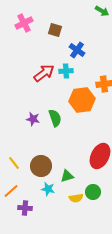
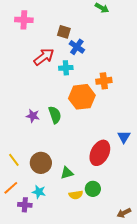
pink cross: (24, 23) -> (24, 20), turned 30
brown square: (55, 30) -> (64, 32), moved
red arrow: (44, 73) -> (44, 57), moved
cyan star: (48, 189) -> (39, 192), moved

